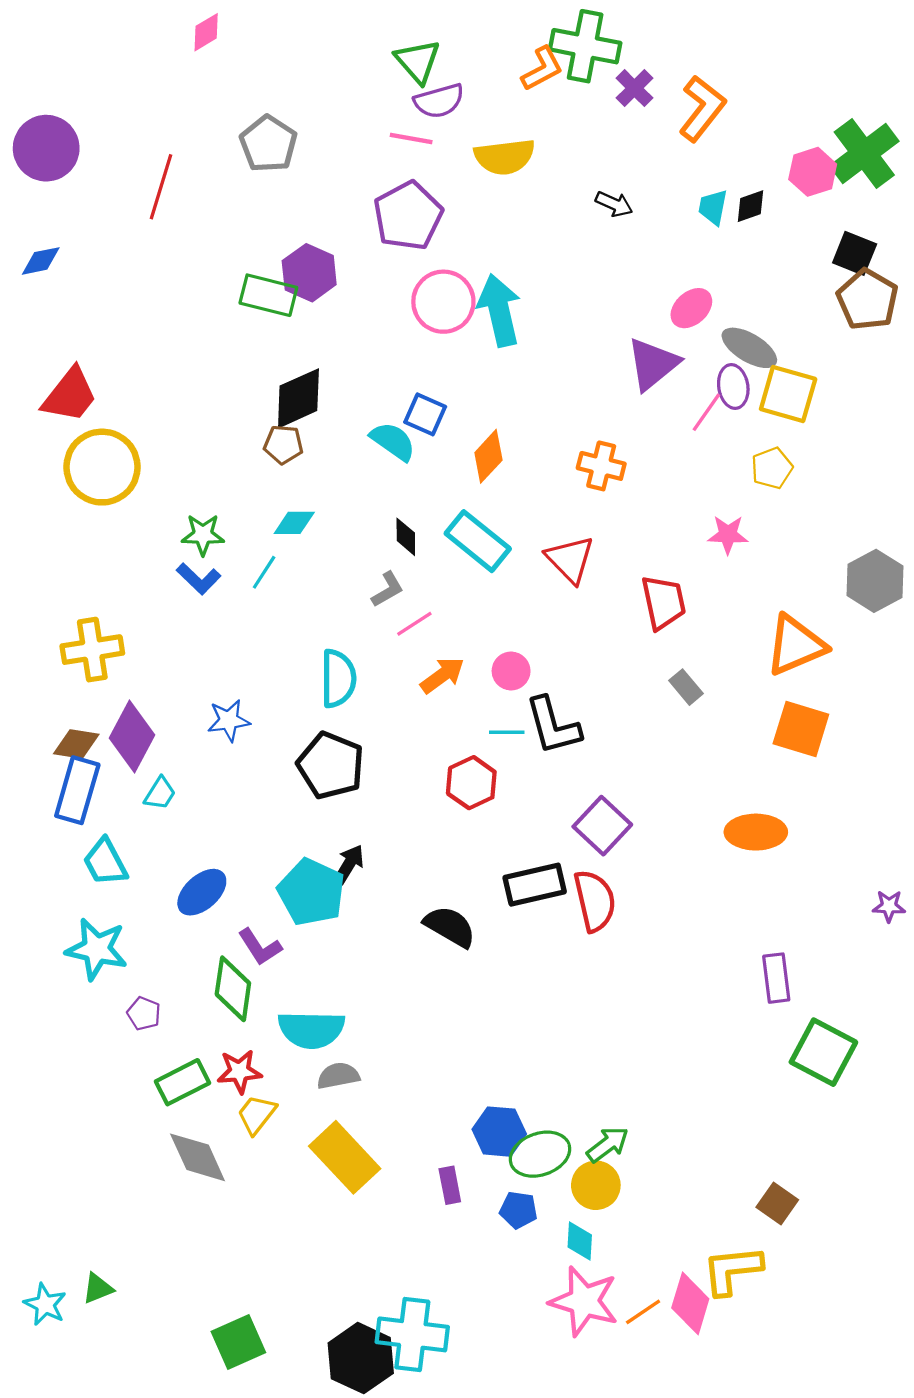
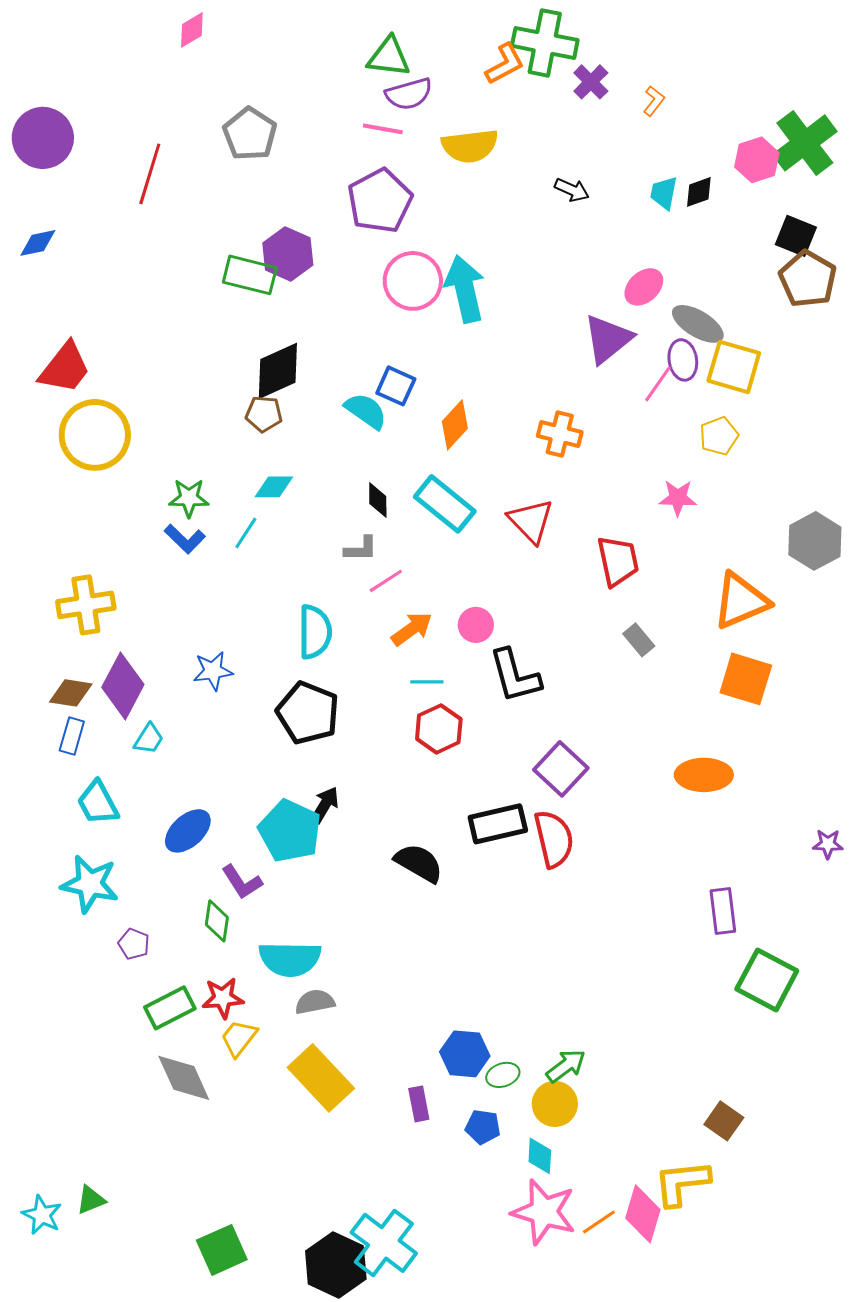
green triangle: (418, 61) -> (389, 57), turned -42
orange L-shape: (702, 108) -> (654, 101), size x0.5
gray L-shape: (388, 589) -> (361, 549), turned 30
cyan line: (507, 732) -> (427, 682), moved
blue rectangle: (77, 790) -> (72, 736), size x0.6
green diamond: (233, 989) -> (217, 921), size x0.7
green ellipse: (540, 1154) -> (503, 1075), size x0.6
cyan cross: (412, 1334) -> (384, 1243), turned 30

